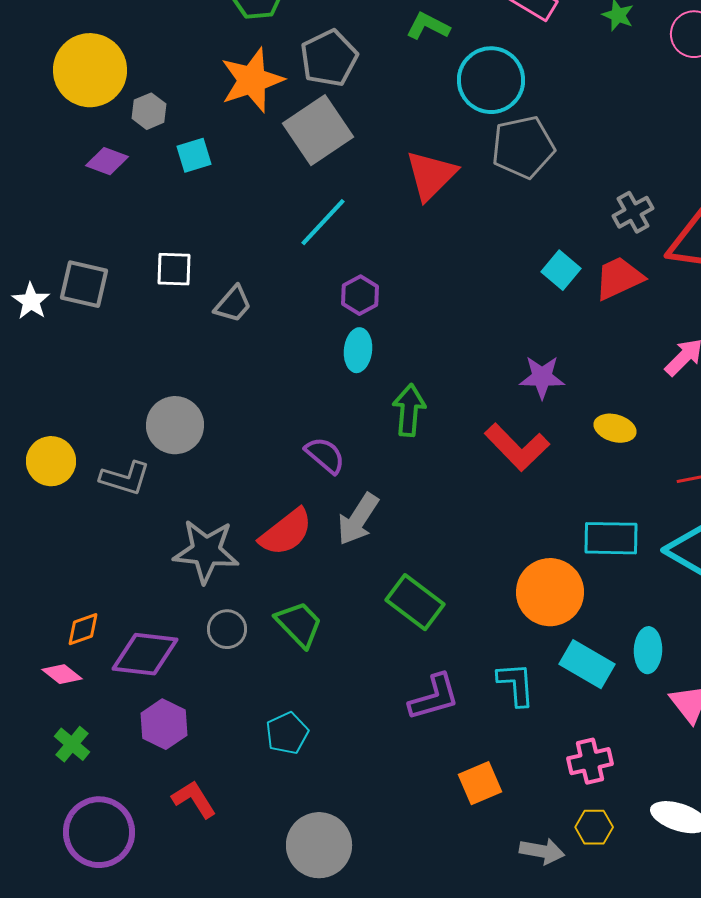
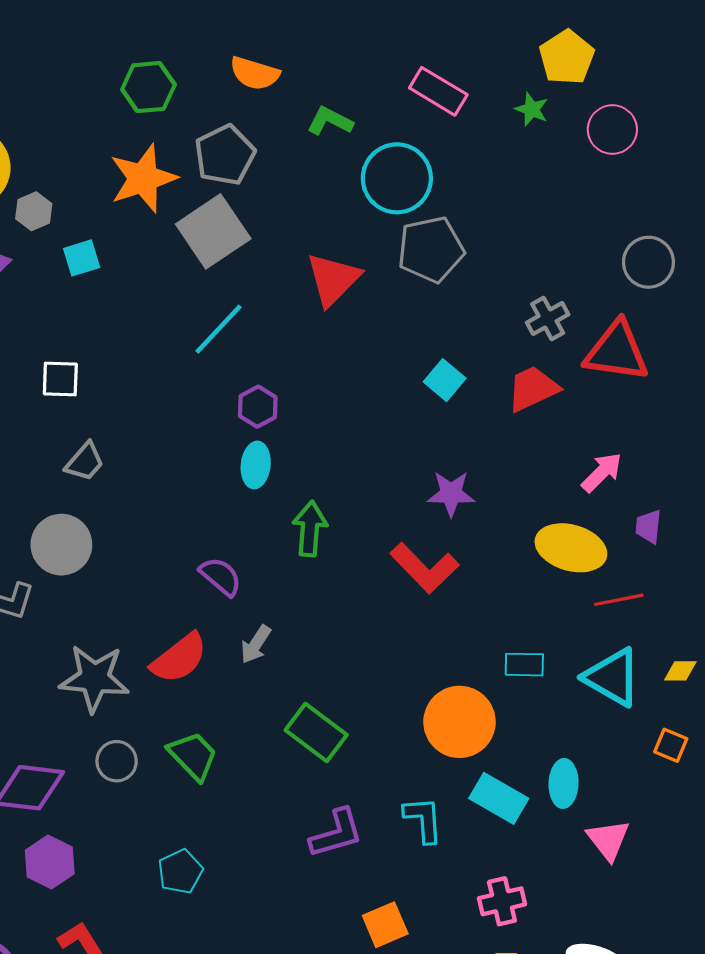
cyan square: (561, 270) -> (445, 380), moved
gray trapezoid: (233, 304) -> (85, 462), moved
yellow ellipse: (615, 428) -> (571, 548), moved, size x1.6
gray arrow: (358, 519) -> (256, 644), size x0.7
cyan rectangle: (611, 538) -> (524, 665), size x0.7

